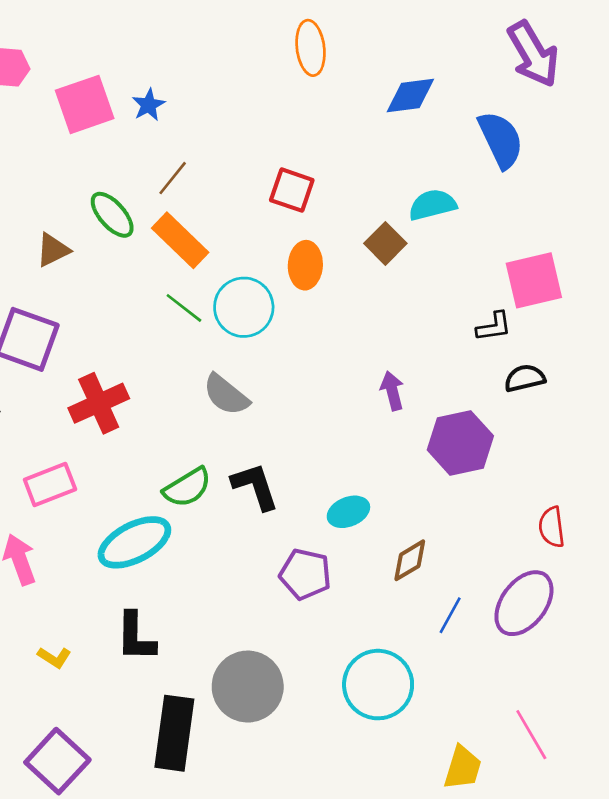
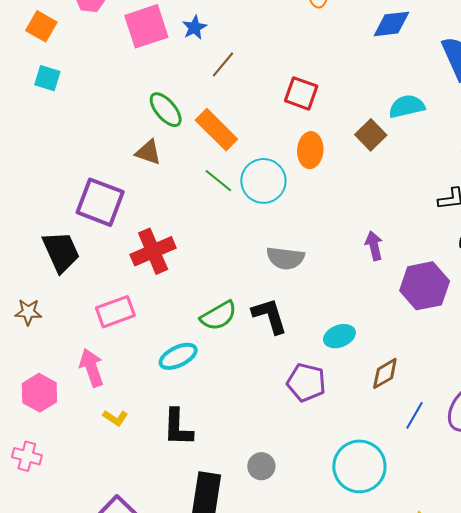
brown line: (173, 178) -> (223, 64), moved
brown triangle: (53, 250) -> (148, 152), moved, turned 44
gray semicircle: (226, 395) -> (285, 258), moved, turned -33
cyan ellipse: (134, 542) -> (178, 356), size x0.7
yellow L-shape: (54, 657) -> (115, 418), moved
gray circle: (248, 687) -> (261, 466), size x0.5

